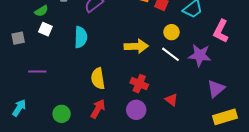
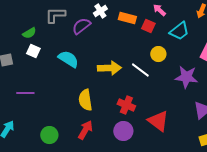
cyan semicircle: (81, 37) -> (68, 59), turned -60
yellow arrow: (136, 46) -> (109, 68), moved
white line: (170, 54) -> (140, 70), moved
red triangle: (171, 100) -> (158, 121), size x1.6

